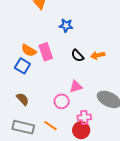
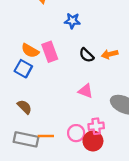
pink triangle: (76, 87) -> (86, 91), turned 40
pink circle: (62, 101) -> (76, 133), moved
orange line: (50, 126) -> (46, 136), moved, turned -32

